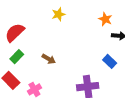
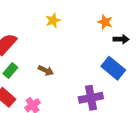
blue rectangle: (110, 61) -> (113, 68), size x1.5

